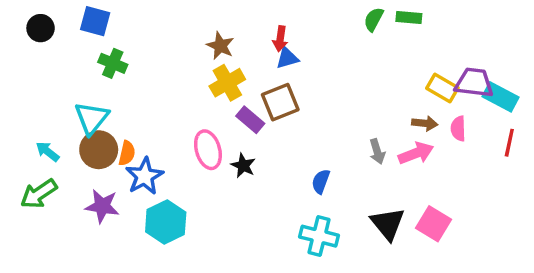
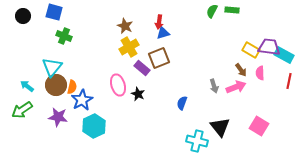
brown arrow: (425, 123) -> (241, 70), turned 48
pink square: (434, 224) -> (259, 126), moved
cyan cross: (319, 236) -> (197, 141), moved

